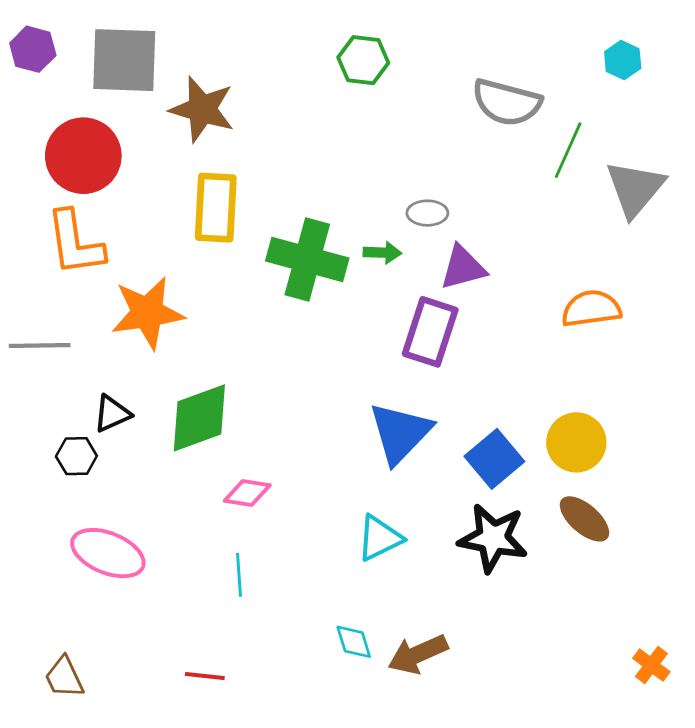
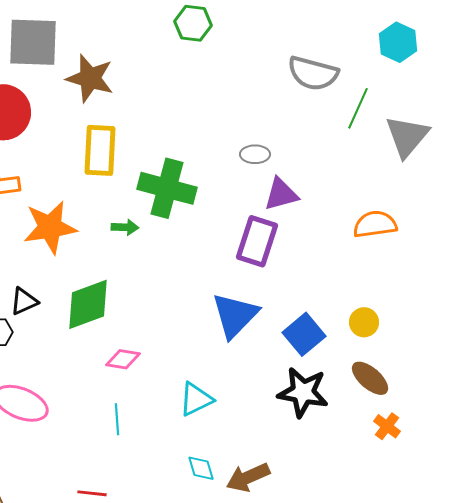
green hexagon: (363, 60) -> (193, 23), moved
cyan hexagon: (623, 60) -> (398, 42), size x1.4
green arrow: (382, 253) -> (125, 227), moved
yellow circle: (576, 442) -> (364, 322), size x0.7
cyan triangle: (380, 538) -> (196, 399), moved
orange cross: (651, 665) -> (387, 426), moved

